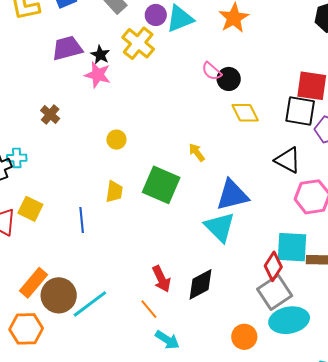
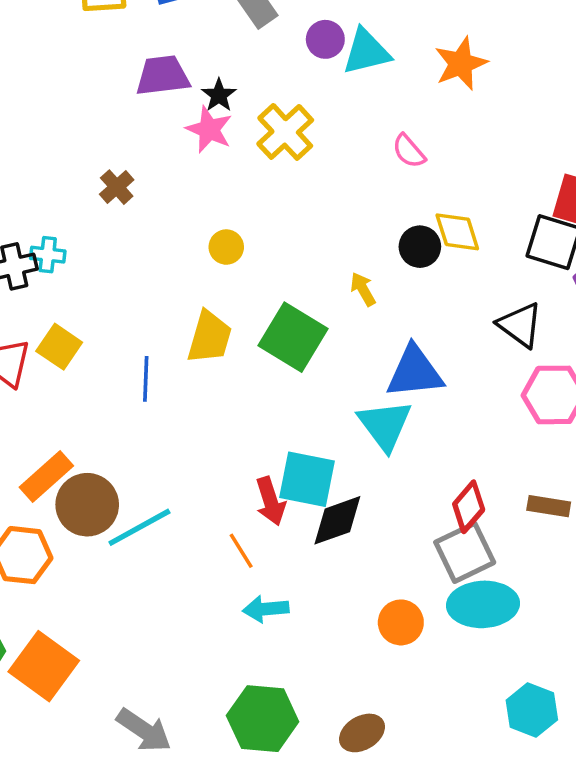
yellow cross: (138, 43) -> (285, 132), moved
black circle: (229, 79) -> (420, 247), moved
yellow trapezoid: (114, 192) -> (210, 337), size x1.4
cyan square: (292, 247) -> (307, 479), moved
cyan arrow: (167, 340) -> (266, 609), turned 135

